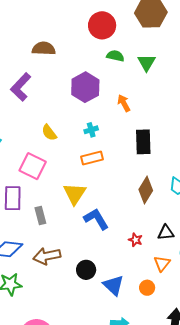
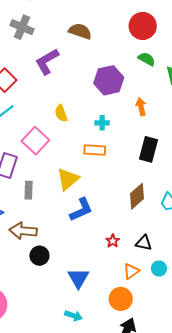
blue L-shape: (96, 219) -> (81, 210), turned 80
black circle: (86, 270) -> (39, 256), moved
orange circle: (147, 288) -> (121, 299), moved, size x1.5

